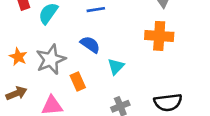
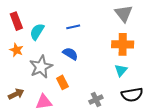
orange star: (18, 57) -> (16, 50), moved
cyan triangle: (116, 66) -> (121, 70), moved

